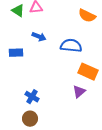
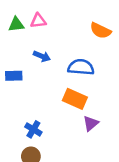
green triangle: (18, 11) -> (16, 24), turned -40
orange rectangle: (88, 72) -> (75, 99), moved

